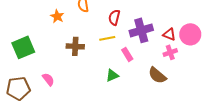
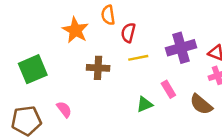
orange star: (57, 16) -> (75, 30), size x1.5
red semicircle: (114, 17) -> (128, 33), moved
pink rectangle: (127, 54) -> (168, 89), moved

